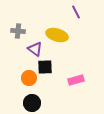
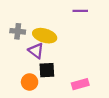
purple line: (76, 12) -> (80, 11), turned -64
yellow ellipse: (57, 35) -> (45, 36), moved

